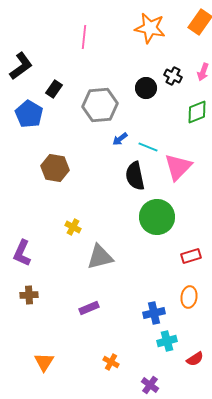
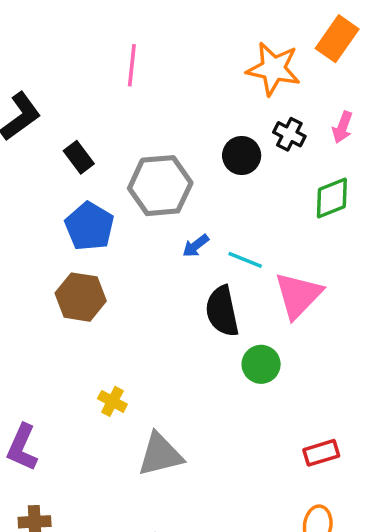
orange star: (150, 28) -> (273, 69), moved
black rectangle: (54, 89) -> (79, 157), turned -72
blue pentagon: (29, 114) -> (89, 226), moved
green circle: (157, 217) -> (261, 364), moved, size x0.6

